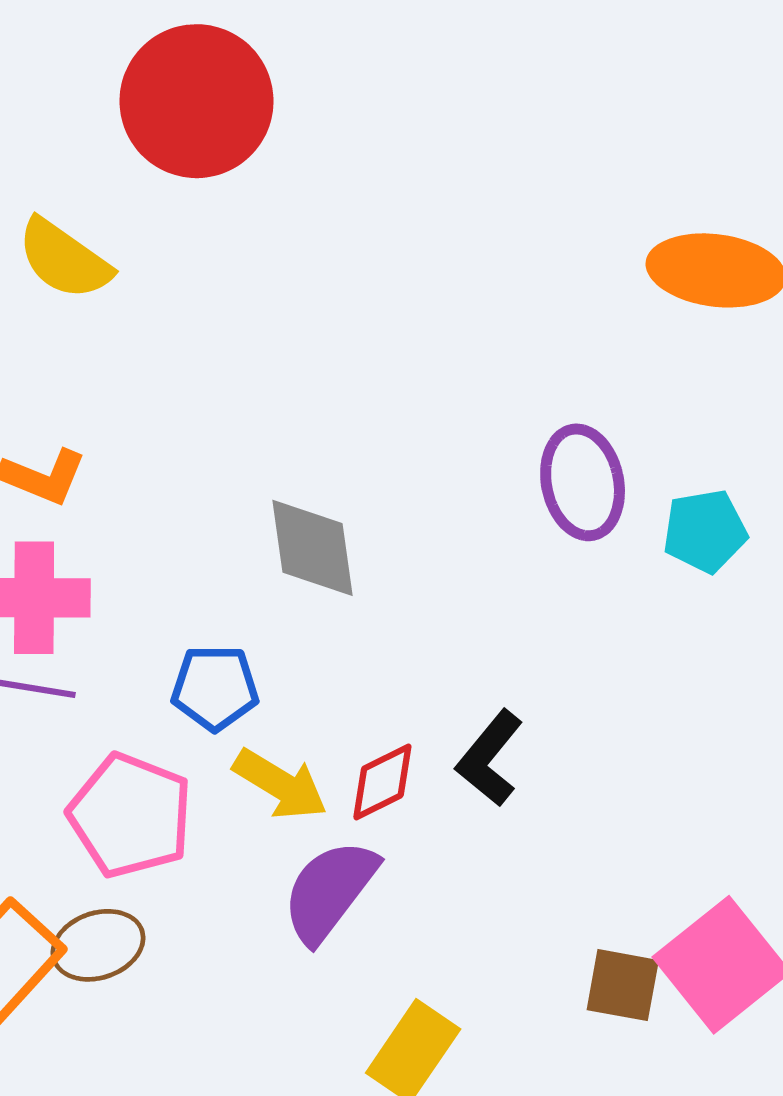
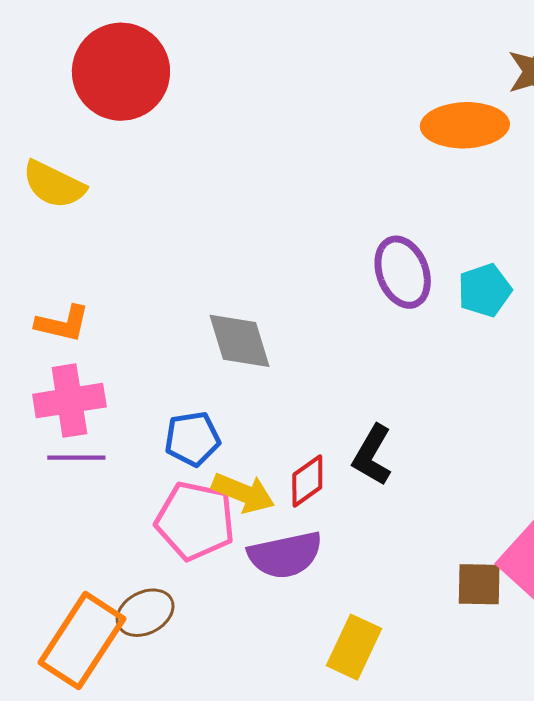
pink pentagon: (130, 815) -> (195, 521), moved
purple semicircle: (330, 891) -> (285, 555), turned -130

